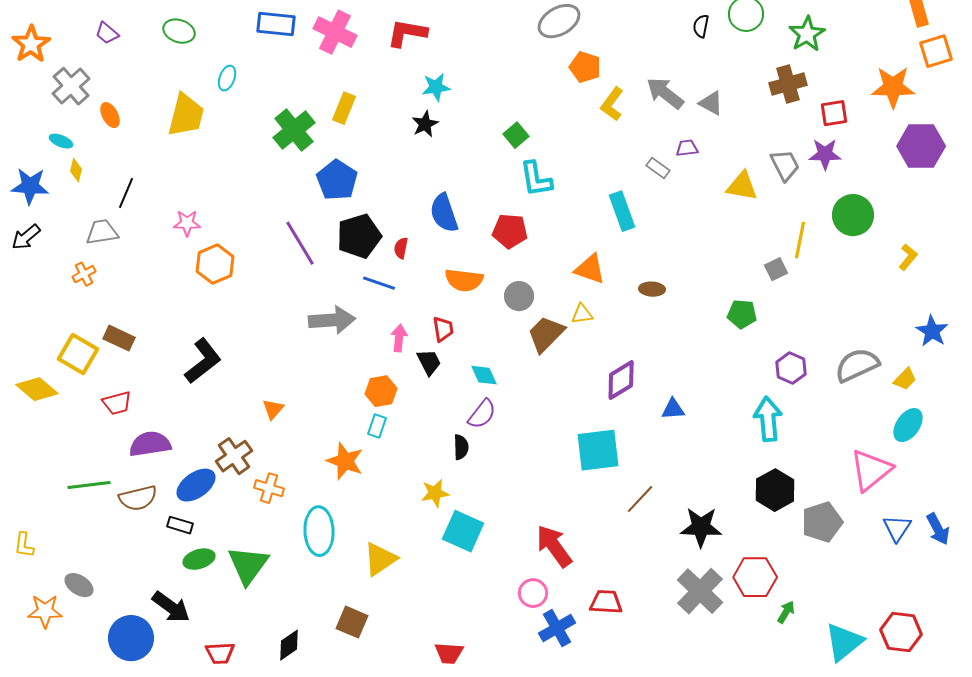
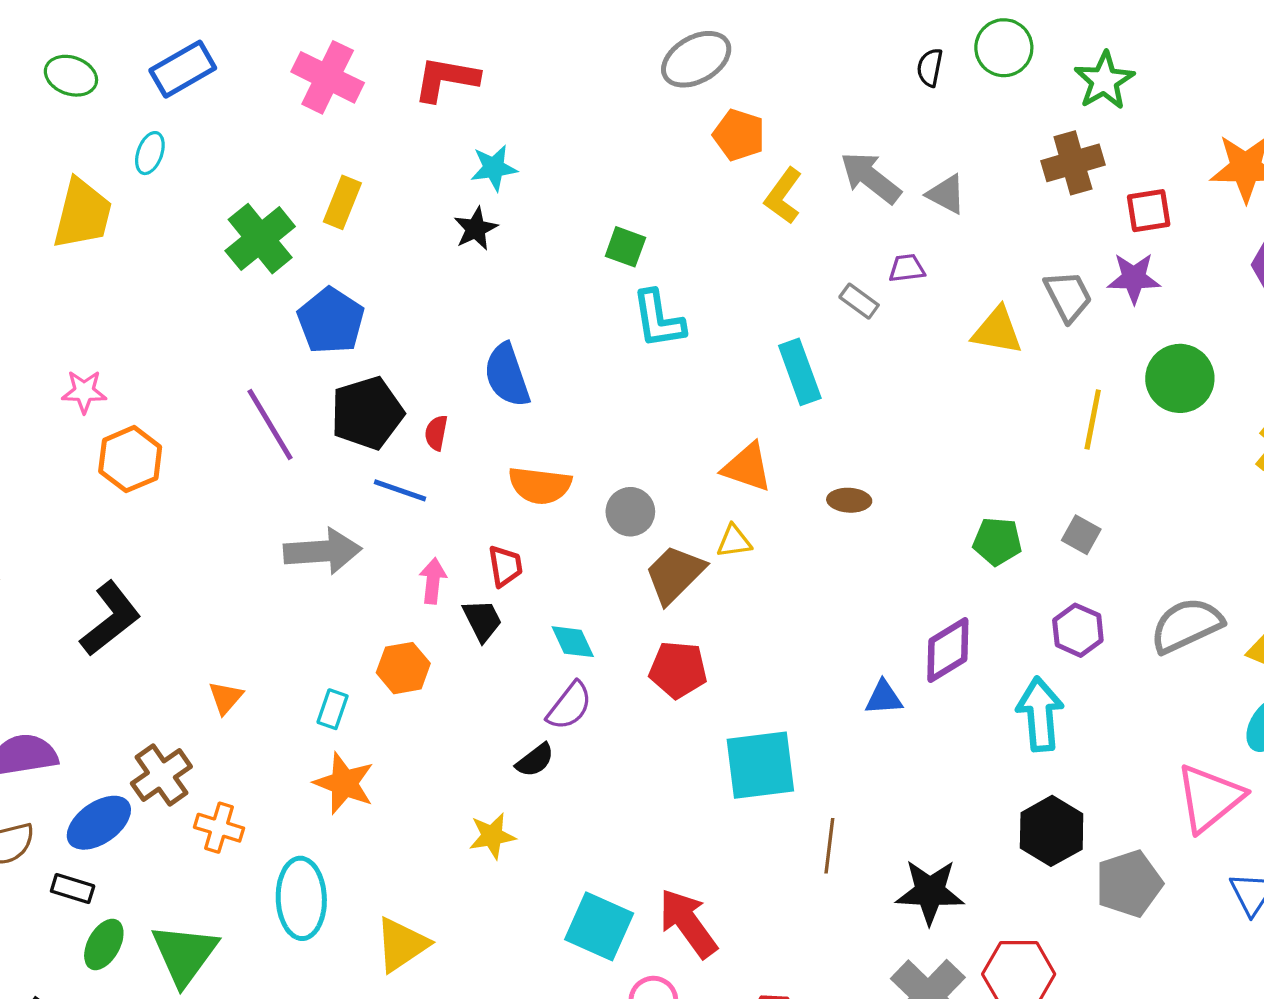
blue rectangle: (276, 24) -> (183, 69), moved, turned -36
green square: (516, 135) -> (625, 247), turned -30
red pentagon: (510, 231) -> (678, 670), moved
gray square: (776, 269) -> (1081, 535), moved, turned -35
purple diamond: (621, 380) -> (948, 650), moved
cyan rectangle: (377, 426) -> (333, 709), moved
black semicircle: (461, 447) -> (535, 760), turned 55
brown line: (640, 499) -> (829, 846), turned -36
cyan square: (463, 531) -> (599, 926), moved
green ellipse: (199, 559) -> (104, 944), turned -44

